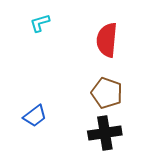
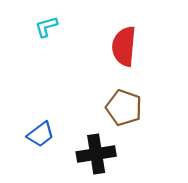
black cross: (105, 133) -> (96, 154), moved

